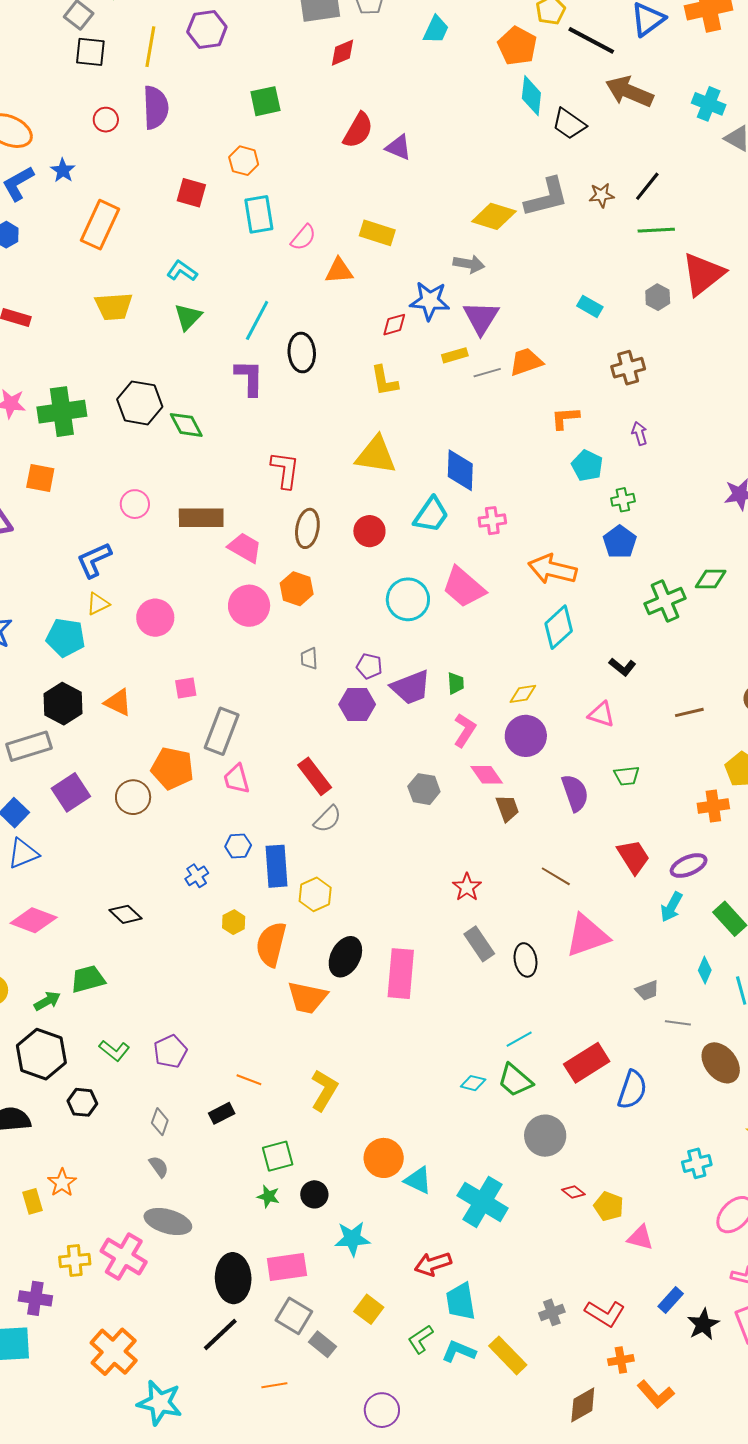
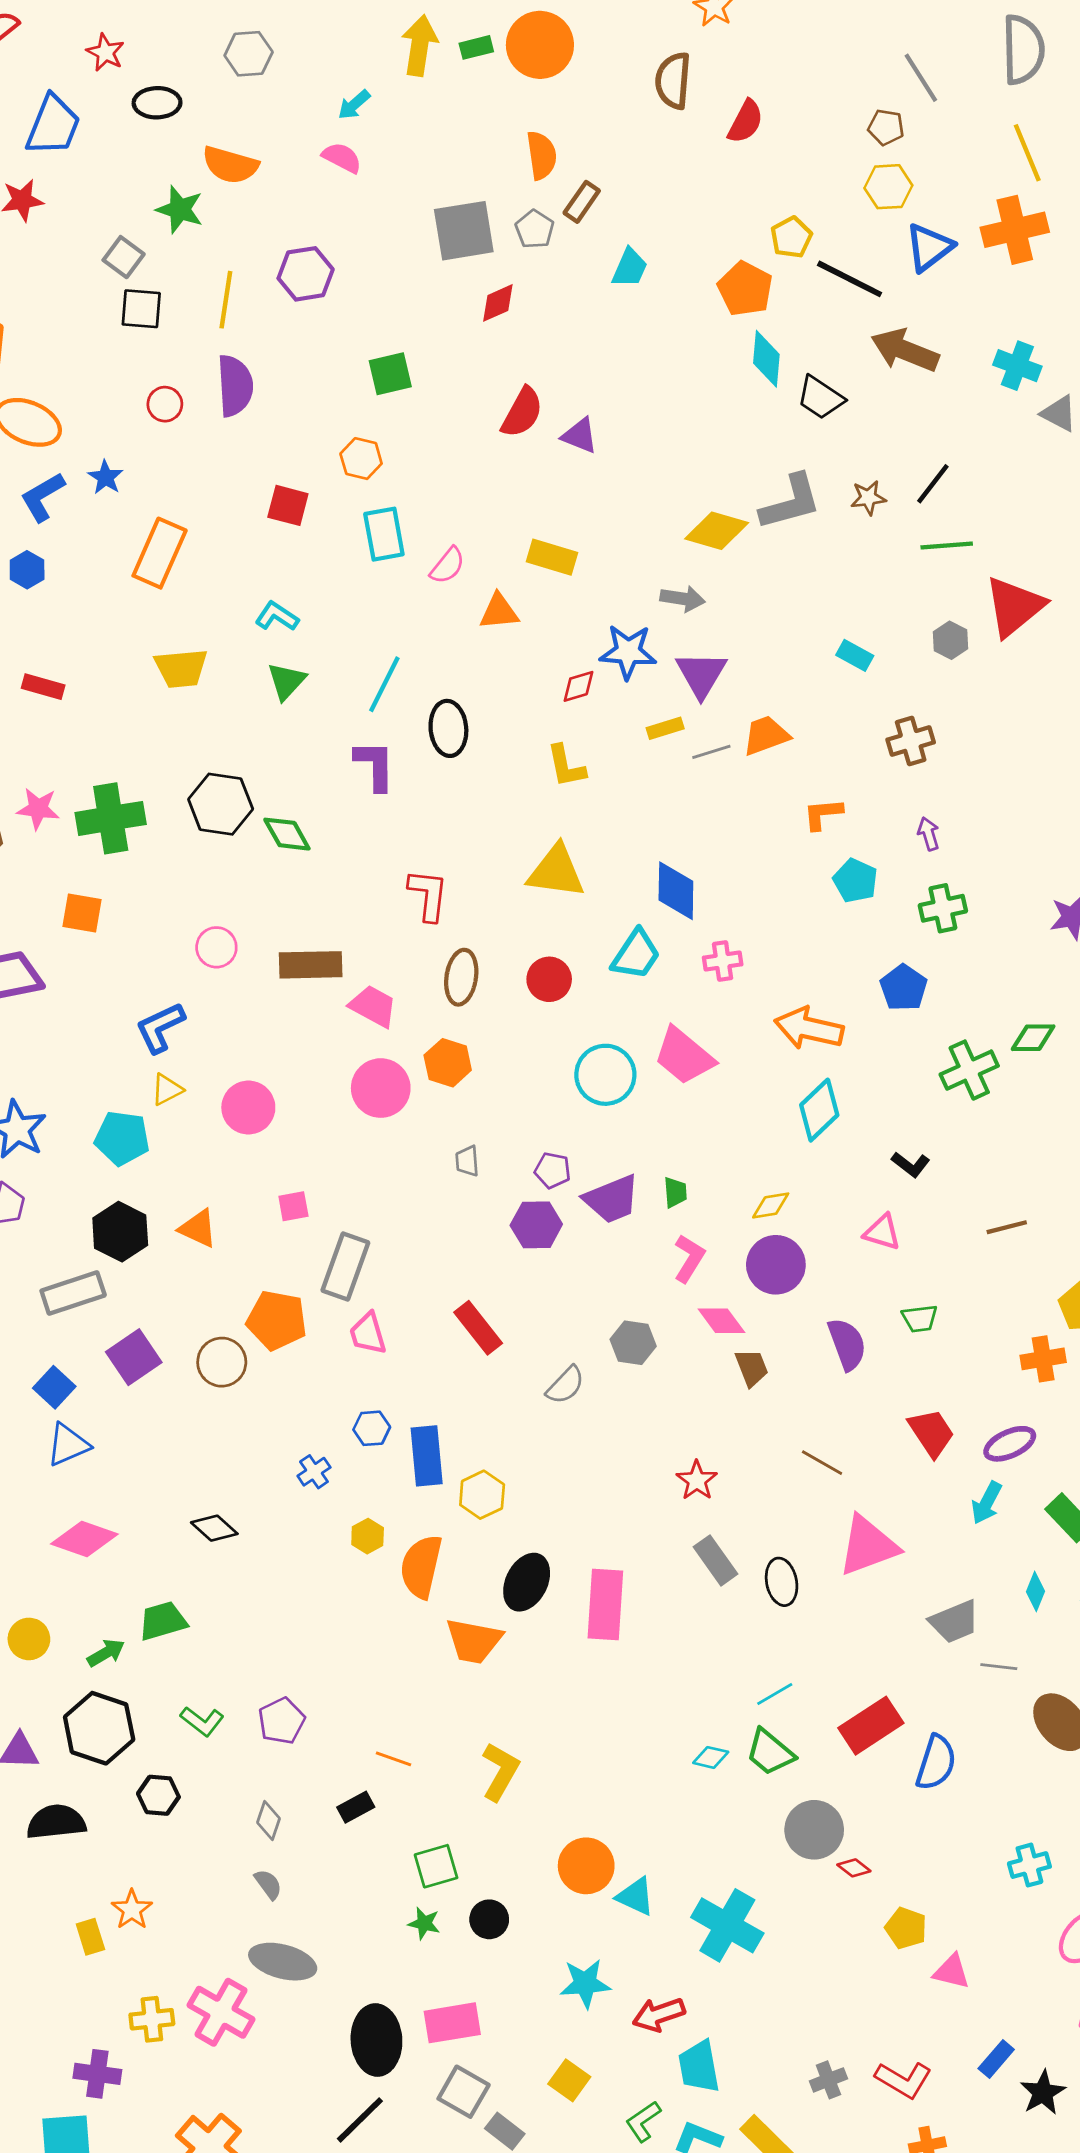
green cross: (623, 500) -> (943, 908), moved, size x1.4
gray semicircle: (328, 819) -> (565, 1385), moved
gray trapezoid: (647, 990) -> (955, 1622), size x1.5
red diamond: (573, 1192) -> (854, 1868), moved
cyan star: (352, 1239) -> (585, 1983), moved

